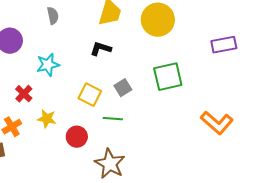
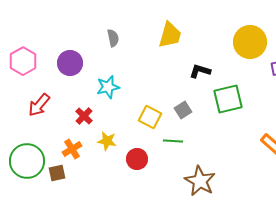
yellow circle: (158, 20) -> (250, 42), moved
black L-shape: (101, 49) -> (200, 71), moved
brown star: (110, 164) -> (200, 181), moved

